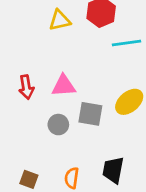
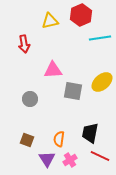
red arrow: (26, 87) -> (24, 44), moved
gray circle: (58, 125) -> (30, 99), moved

